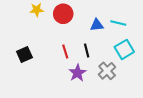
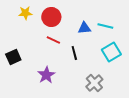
red line: (65, 51) -> (53, 40), moved, turned -48
gray cross: (107, 71) -> (94, 83), moved
purple star: (77, 73) -> (46, 75), moved

